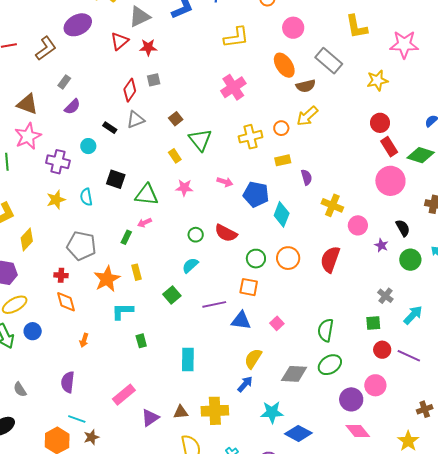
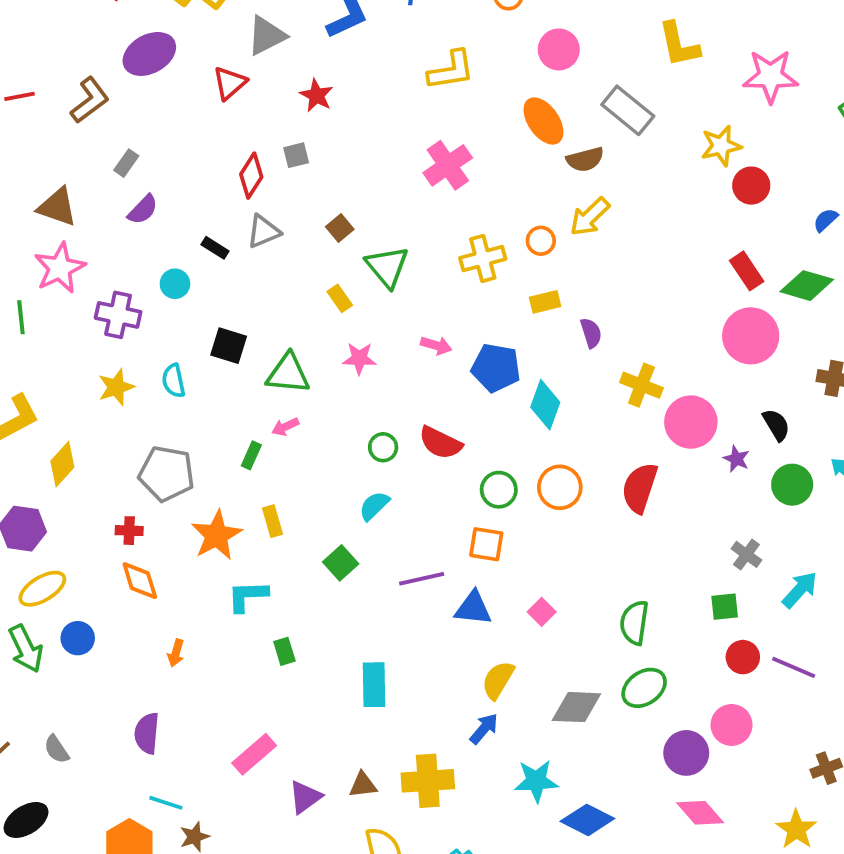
red star: (148, 47) -> (316, 95), moved, turned 30
red circle: (380, 123) -> (751, 186), moved
pink circle: (358, 225) -> (691, 422), size x1.4

